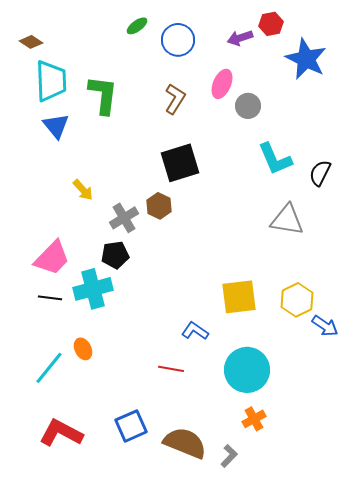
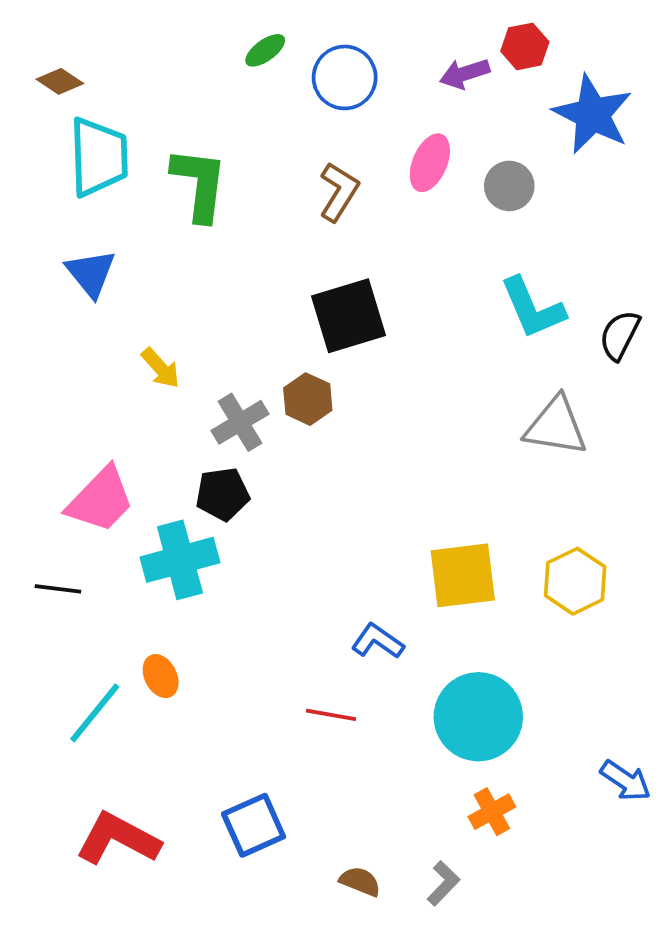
gray circle: (248, 106) -> (509, 186), moved
blue triangle: (56, 126) -> (91, 273), moved
black line: (50, 298) -> (58, 589), moved
blue arrow: (325, 326) -> (626, 781), moved
brown semicircle: (185, 443) -> (360, 881), moved, size x0.5

